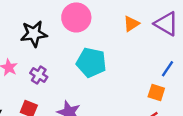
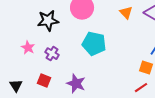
orange triangle: (131, 24) -> (126, 13), turned -40

